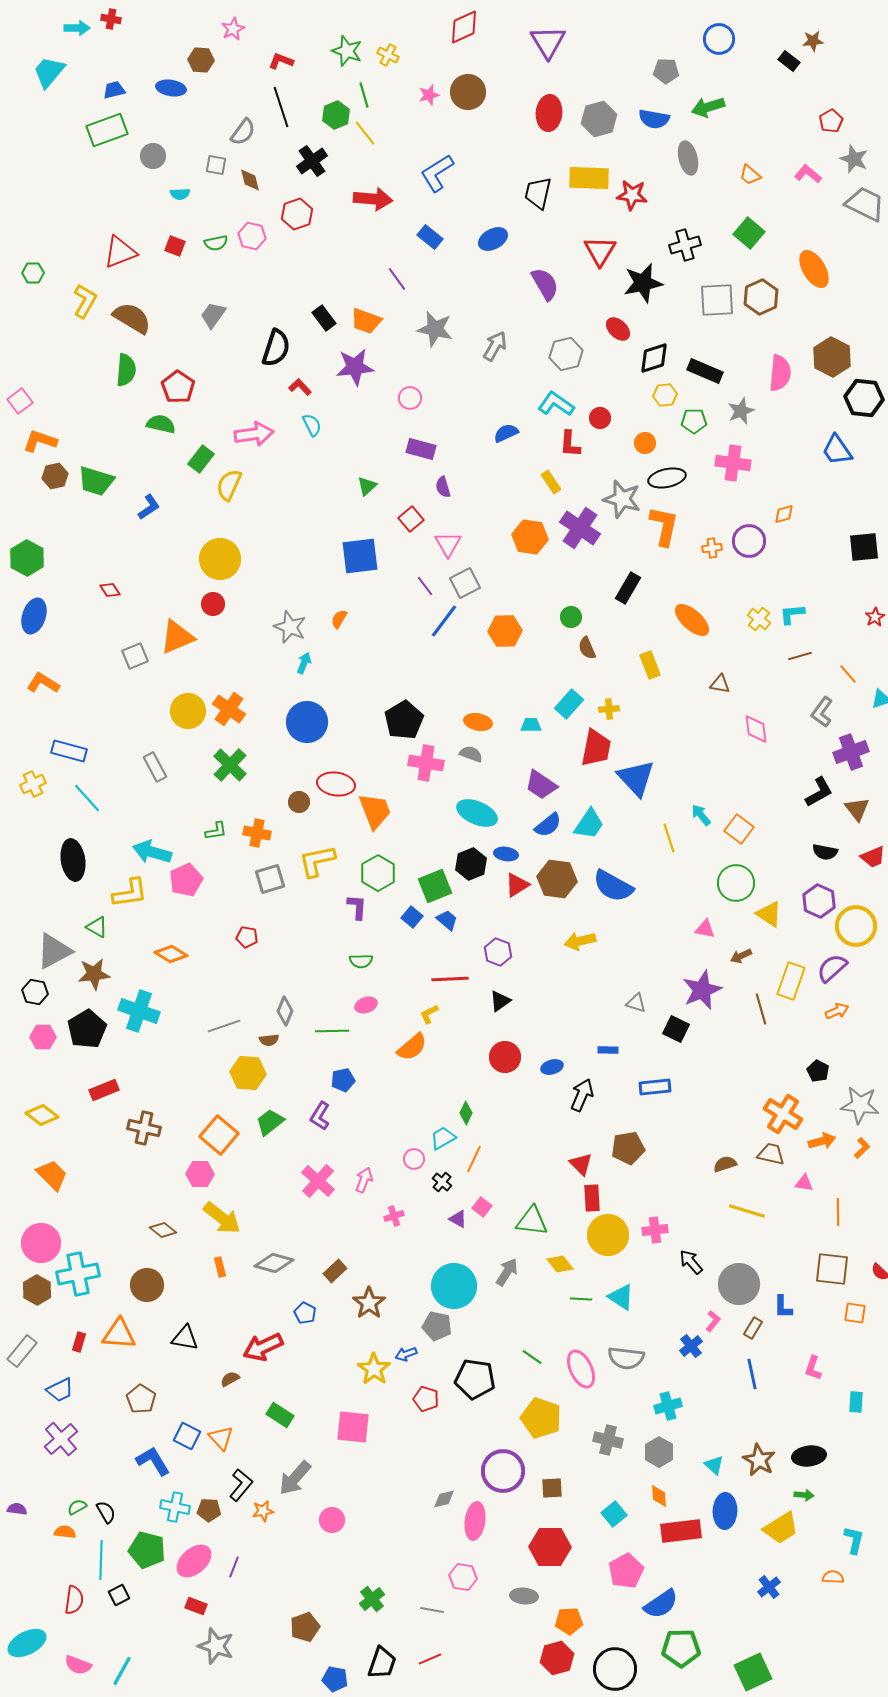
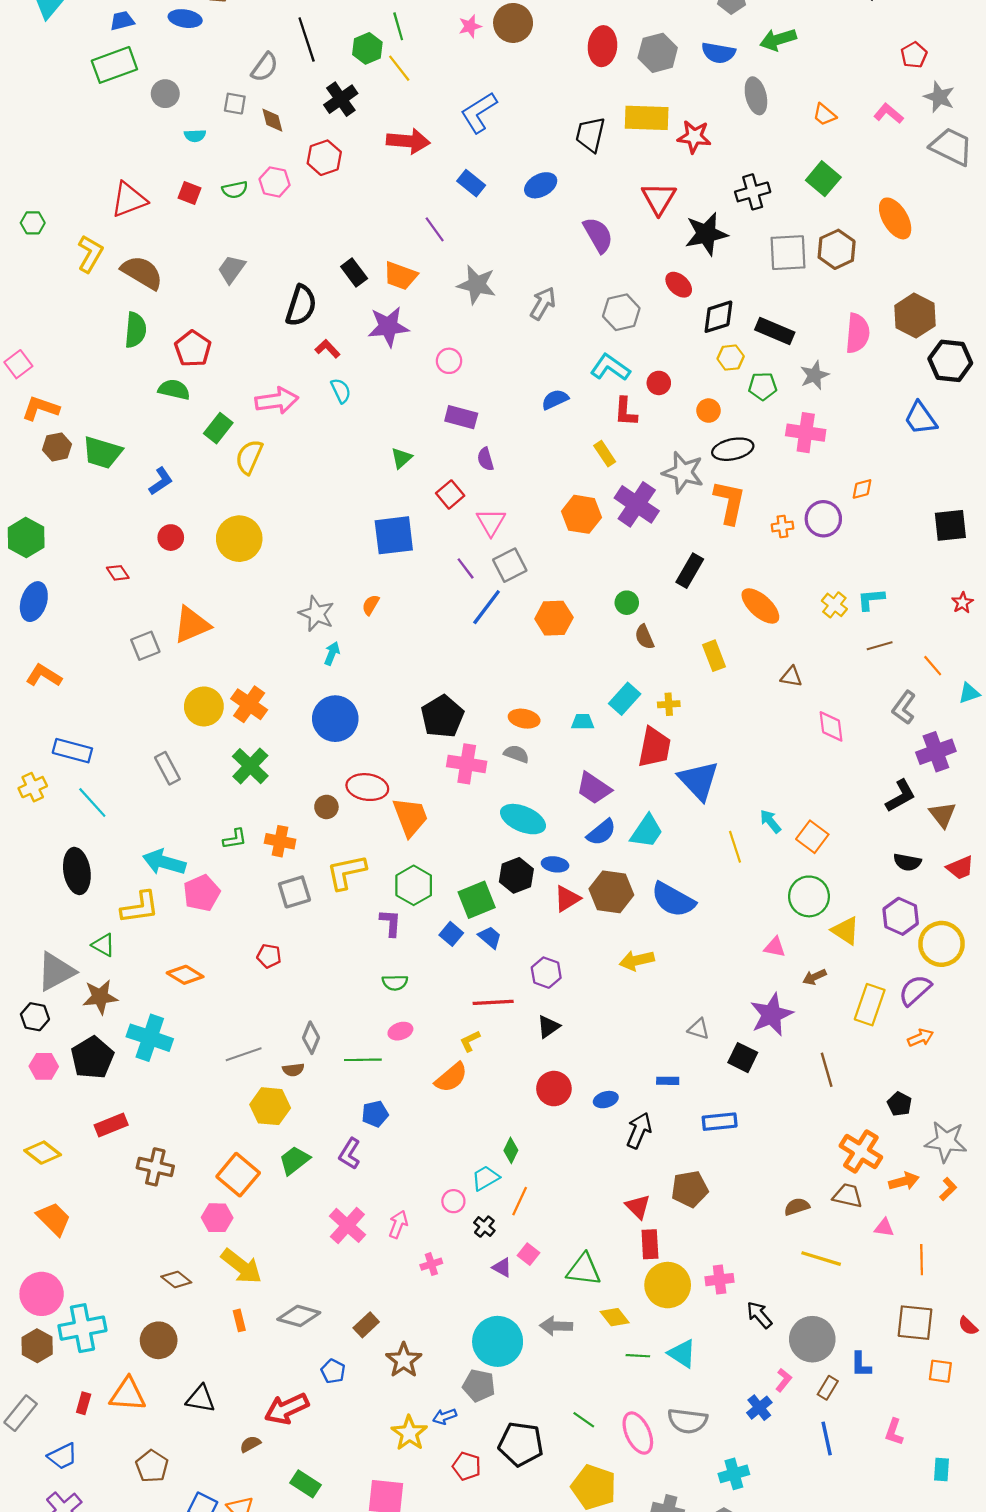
red circle: (213, 604) -> (171, 538), moved
brown line: (761, 1009) -> (827, 1070), moved
gray arrow: (507, 1272) -> (556, 1326), turned -120

